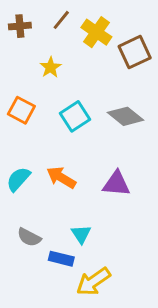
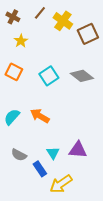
brown cross: (20, 26) -> (13, 17), turned 32
yellow star: (51, 67) -> (21, 41), moved
purple triangle: (116, 184) -> (78, 150), moved
blue rectangle: (61, 259) -> (40, 169), turned 42

